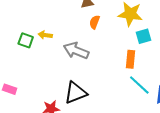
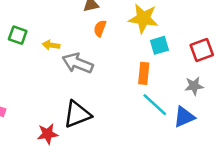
yellow arrow: (45, 35) -> (51, 45), moved
green square: (26, 40) -> (18, 35), moved

